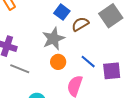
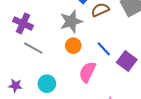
purple square: (112, 71) -> (127, 61), turned 36

